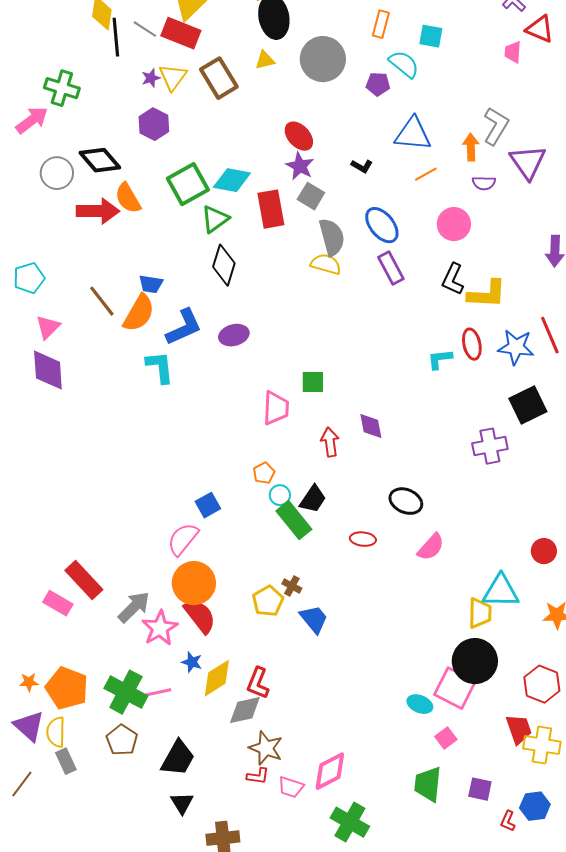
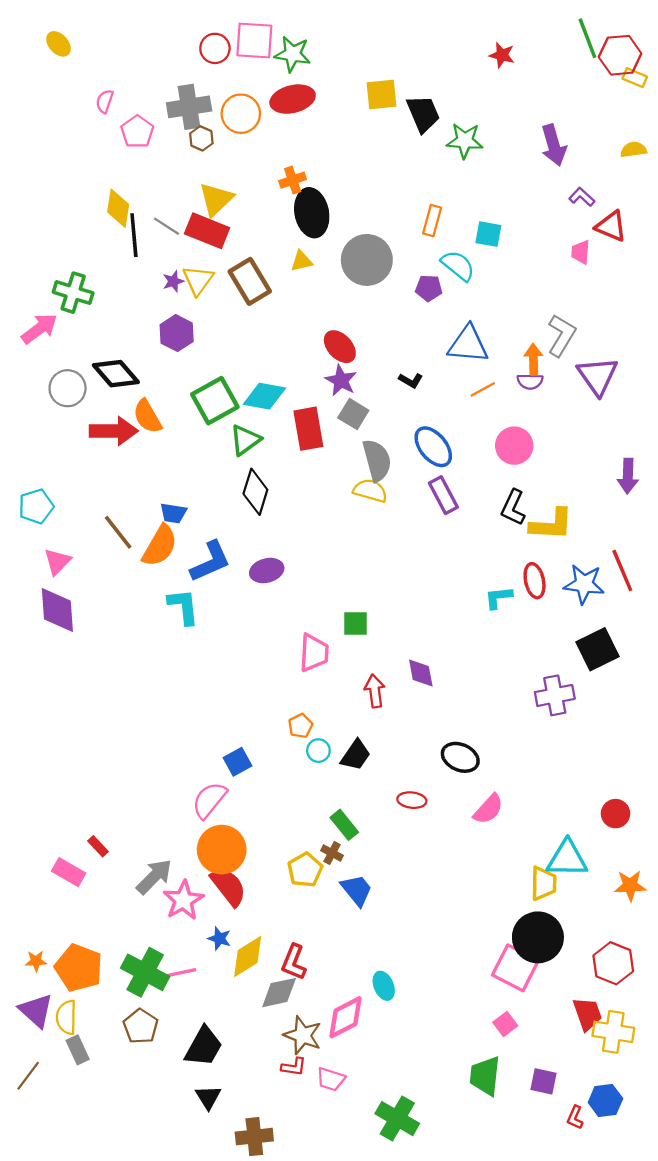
purple semicircle: (484, 183) -> (530, 381), moved
green rectangle: (294, 520) -> (344, 825), moved, size x0.7
red rectangle: (84, 580) -> (98, 846), size x0.5
cyan ellipse: (420, 704) -> (384, 986), moved, turned 45
pink diamond: (330, 771) -> (345, 1017), moved

